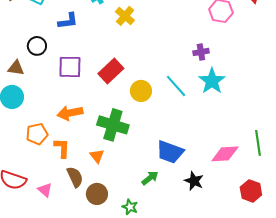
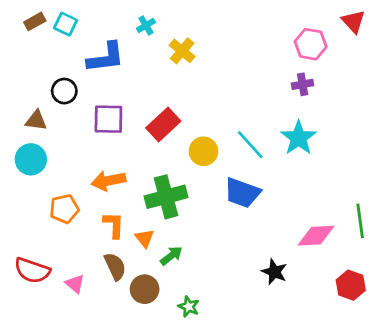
blue L-shape: (68, 21) -> (106, 58), size x1.4
purple cross: (201, 52) -> (303, 84), moved
green cross: (113, 125) -> (166, 197), turned -32
orange L-shape: (62, 148) -> (114, 225), moved
blue trapezoid: (170, 152) -> (242, 193), moved
green arrow: (150, 178) -> (171, 256), moved

